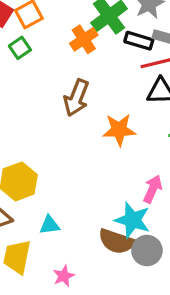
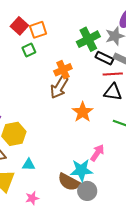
orange cross: (84, 39) -> (63, 70), moved
orange star: (119, 130) -> (83, 112), turned 30
cyan star: (133, 220) -> (81, 170), turned -30

